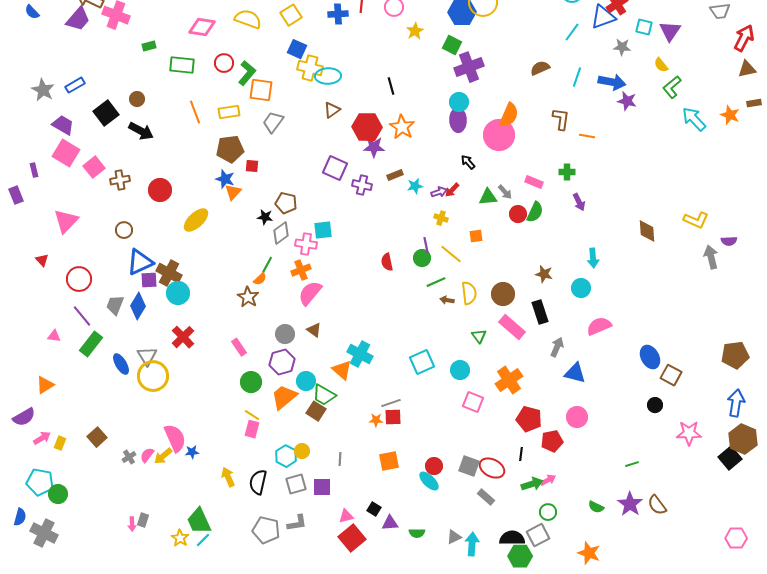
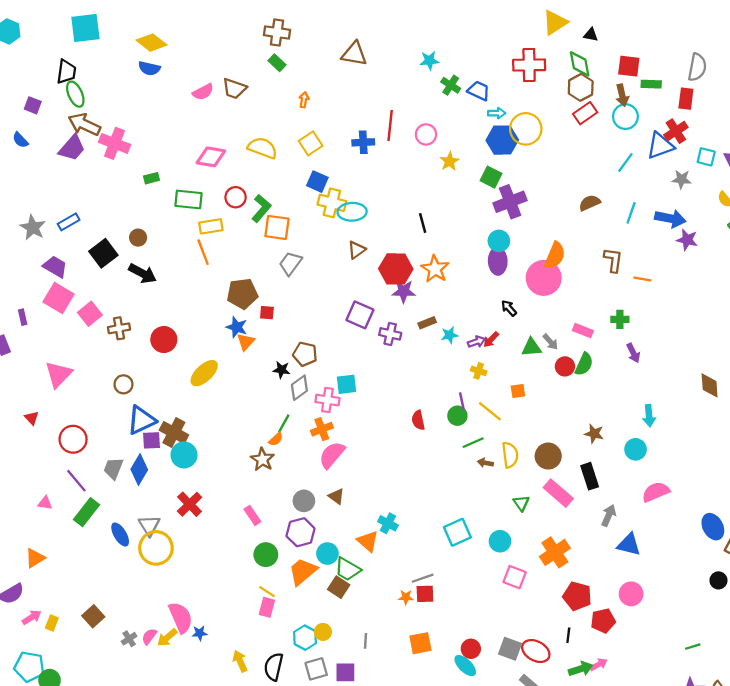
yellow rectangle: (229, 112) -> (211, 226), moved
cyan cross: (360, 354) -> (388, 523), size x0.7

